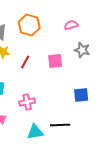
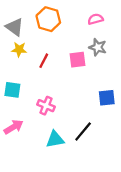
gray star: (82, 50) -> (98, 47), moved
pink cross: (27, 102) -> (46, 106), turned 35
black line: (60, 125) -> (83, 131), turned -48

